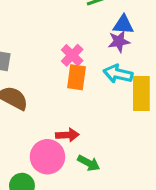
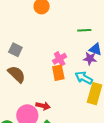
orange rectangle: (76, 77) -> (58, 73), turned -35

